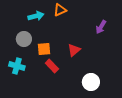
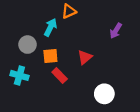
cyan arrow: (36, 16) -> (50, 27), moved, turned -49

